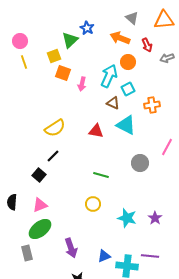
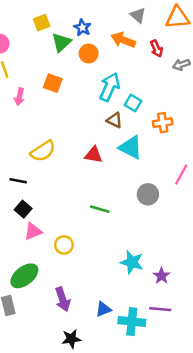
yellow square: (54, 56) -> (42, 23), moved
orange circle: (128, 62) -> (89, 54), moved
pink arrow: (82, 84) -> (19, 97), moved
cyan square: (128, 89) -> (133, 103), turned -32
black line: (53, 156) -> (18, 181), moved, turned 56
yellow circle: (93, 204) -> (64, 245), moved
pink triangle: (40, 205) -> (33, 231), moved
purple star: (155, 218) -> (161, 276), moved

